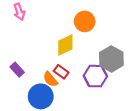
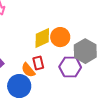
orange circle: (85, 21) -> (60, 37), moved
red rectangle: (61, 72) -> (38, 63), turned 40

